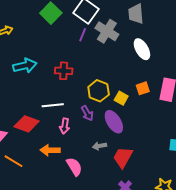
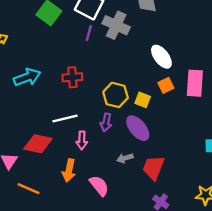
white ellipse: (142, 49) -> (161, 57), moved
purple arrow: (87, 113) -> (106, 122), turned 49
orange arrow: (50, 150) -> (69, 170), turned -72

